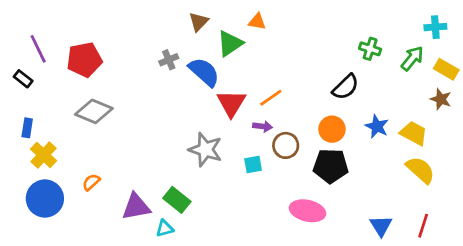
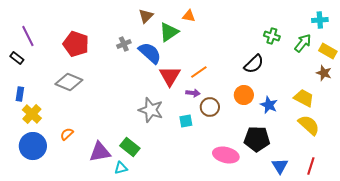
red pentagon: (84, 60) -> (76, 44), moved, turned 30
blue star: (377, 126) -> (269, 105), moved
black pentagon: (331, 166) -> (257, 139), moved

